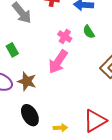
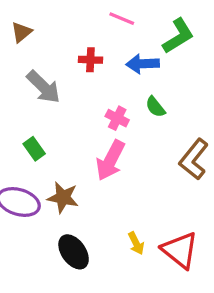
red triangle: (95, 121) -> (180, 250), turned -45
yellow arrow: (60, 128) -> (136, 243), moved, turned 72

